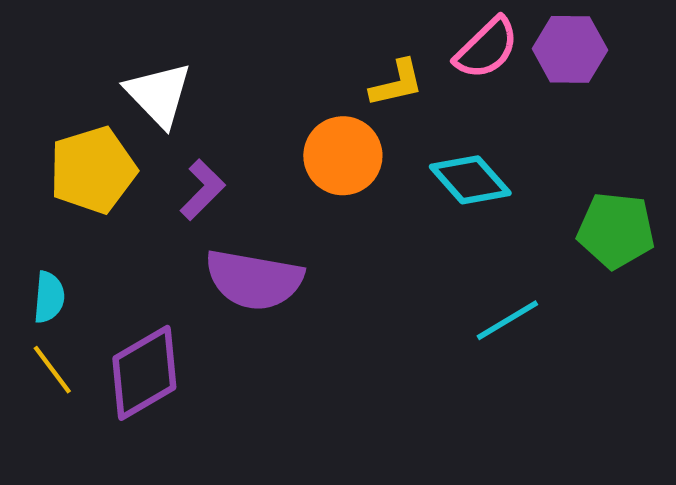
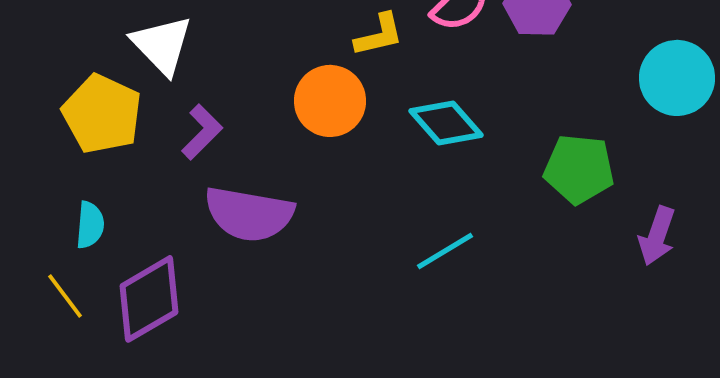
yellow pentagon: (93, 170) -> (102, 114), turned -30
cyan semicircle: (49, 297) -> (90, 225), moved
cyan line: (507, 320) -> (445, 251), moved

